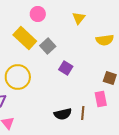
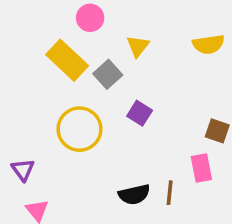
yellow triangle: (79, 18) -> (138, 46), moved
yellow semicircle: (105, 40) -> (208, 44), moved
yellow circle: (18, 77) -> (79, 129), moved

